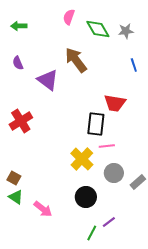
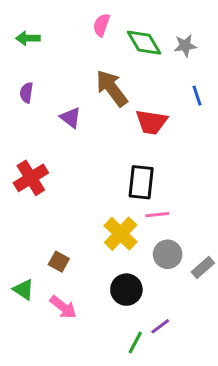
purple semicircle: (18, 63) -> (26, 93), turned 32
purple triangle: (48, 80) -> (71, 118), size x0.7
red trapezoid: (115, 103) -> (151, 122), moved
brown square: (14, 178) -> (59, 262), moved

